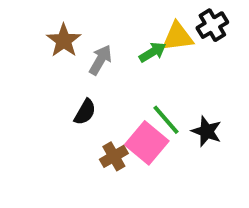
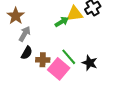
gray arrow: (100, 60) -> (25, 34), moved
brown cross: (114, 156) -> (43, 60), moved, turned 32

